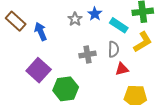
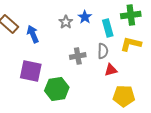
cyan rectangle: (119, 25) -> (108, 28), turned 42
yellow L-shape: (143, 42) -> (131, 44), turned -135
purple square: (39, 70) -> (31, 71), turned -30

